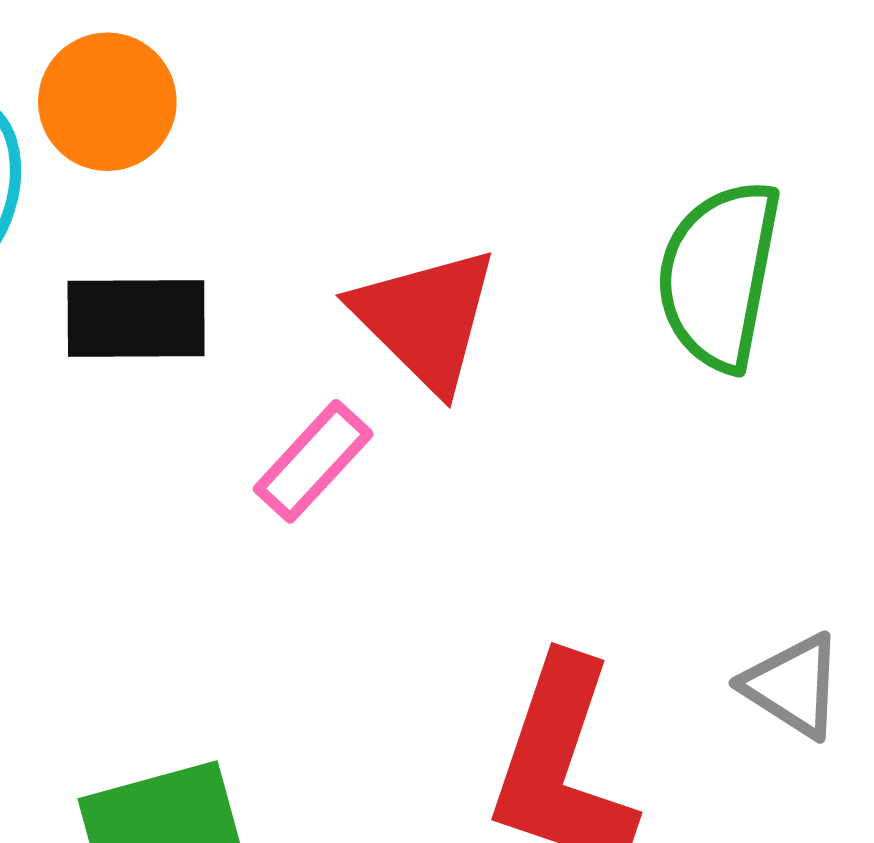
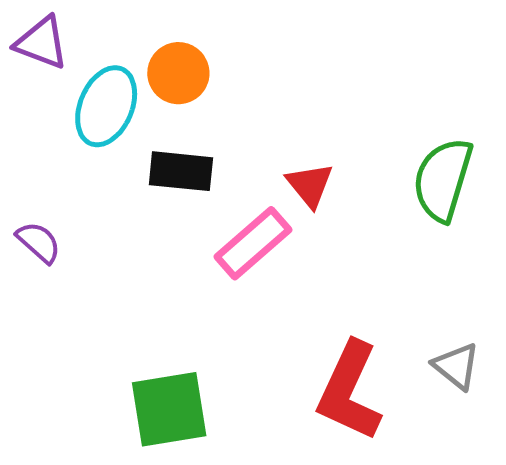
red triangle: (425, 319) -> (310, 185), size x0.7
pink rectangle: (313, 461) -> (253, 243), size x1.4

